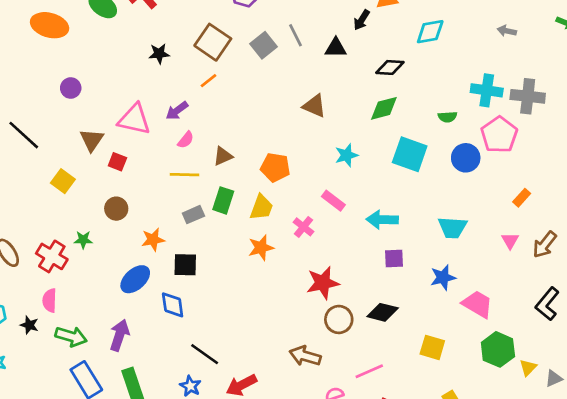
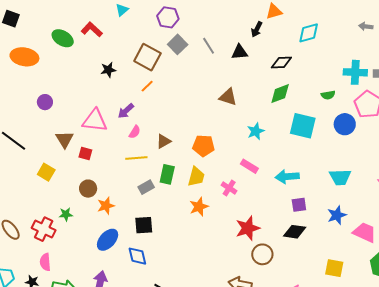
gray square: (263, 45) -> (178, 44), moved
orange star: (153, 240) -> (106, 206), moved
black diamond: (383, 312) -> (295, 232), moved

